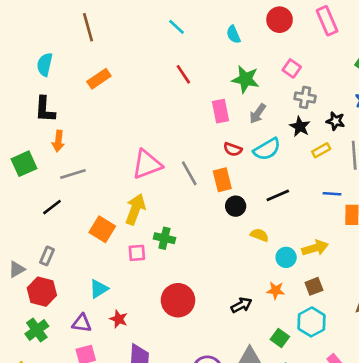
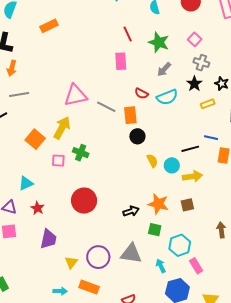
red line: (183, 74) -> (128, 34), moved
pink rectangle: (221, 111) -> (121, 61), moved
gray line: (189, 173) -> (106, 107), turned -42
black line: (278, 195) -> (190, 149), moved
yellow semicircle: (260, 235) -> (152, 161), turned 32
cyan circle: (286, 257) -> (172, 165), moved
orange star: (276, 290) -> (158, 204), size x1.5
cyan hexagon: (311, 322) -> (180, 245), moved
green square: (280, 338) -> (155, 230), moved, turned -32

